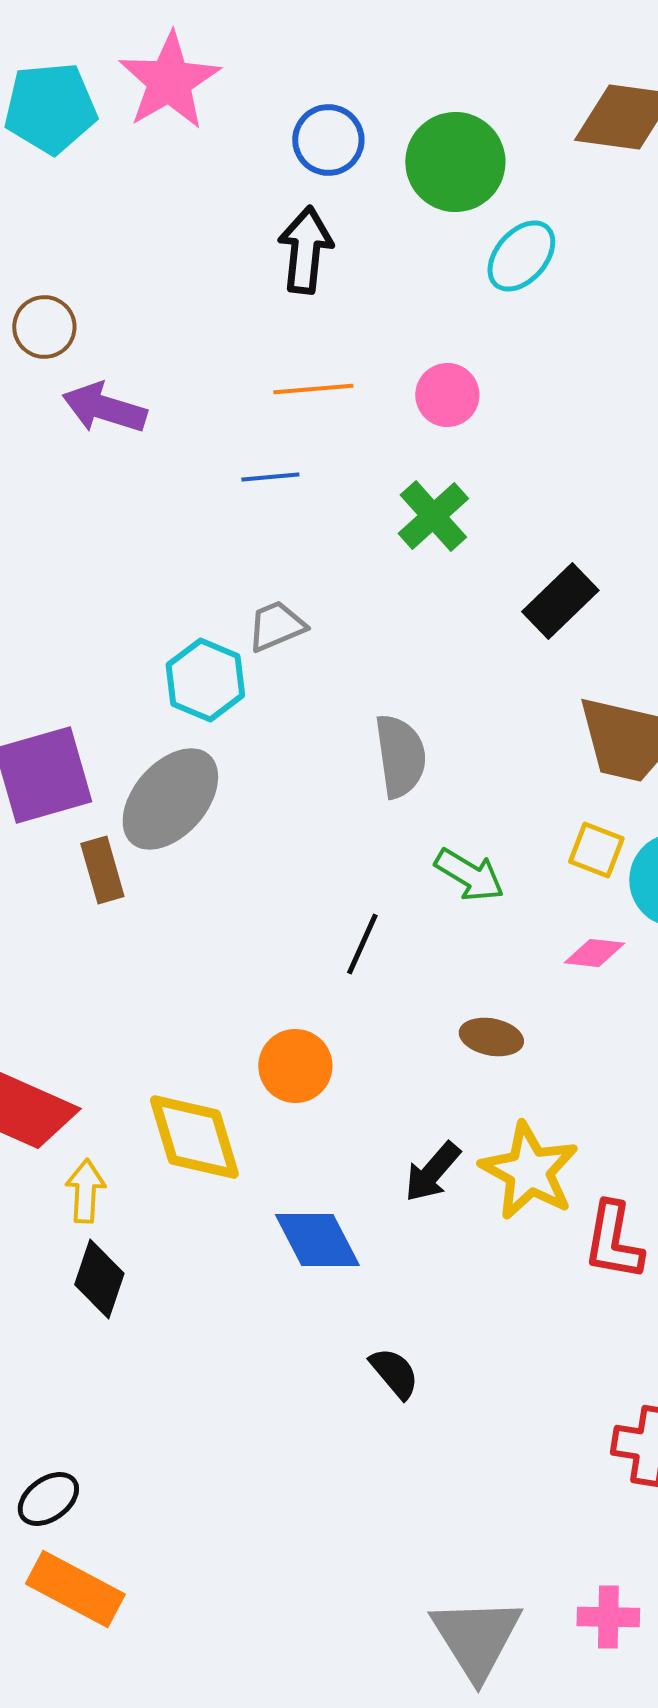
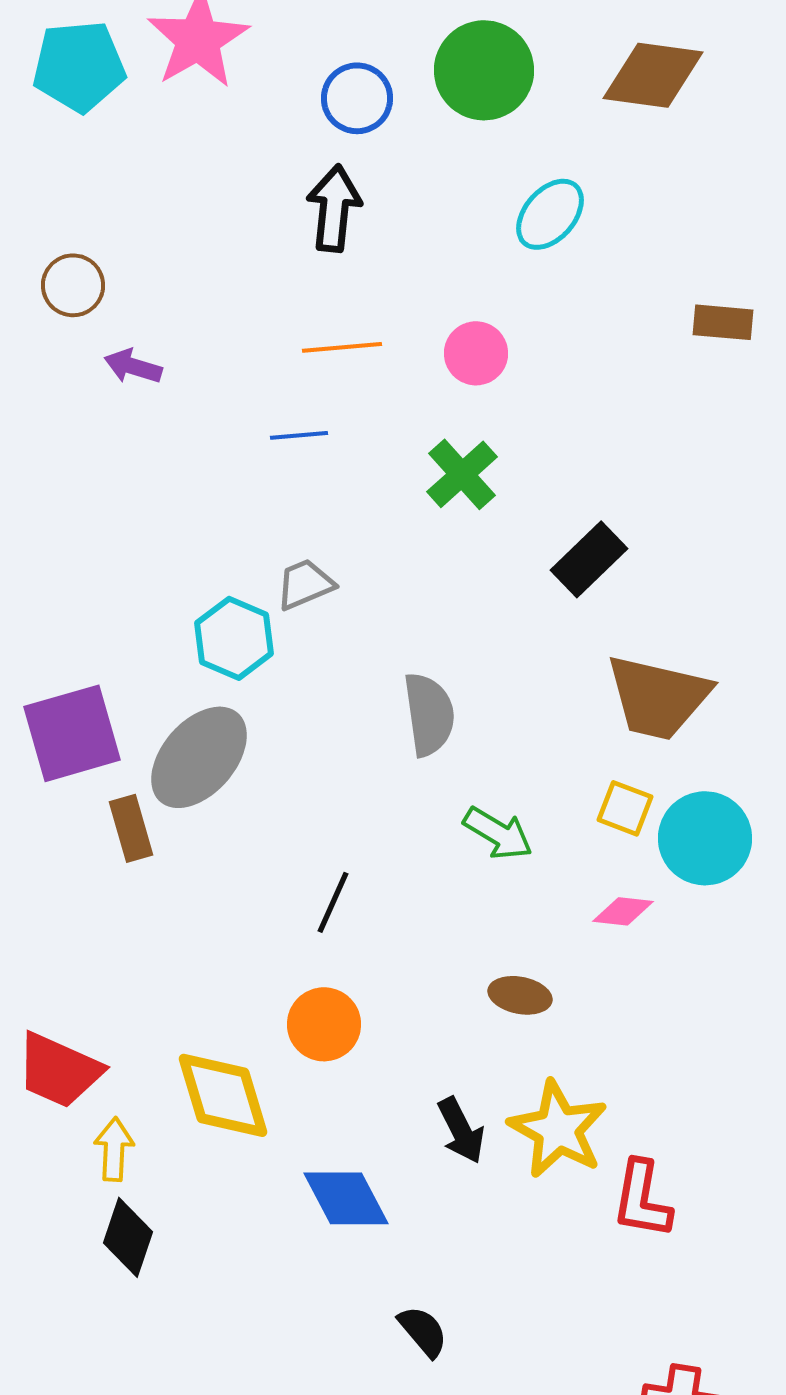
green circle: (455, 162) -> (484, 70), moved
purple arrow: (104, 408) -> (133, 366), size x0.7
black line: (362, 944) -> (333, 902), moved
black arrow: (432, 1172) -> (461, 1130), turned -68

